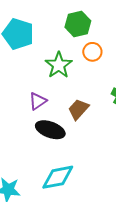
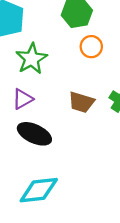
green star: (59, 65) -> (32, 59), moved
brown trapezoid: (78, 109) -> (81, 102), moved, turned -120

